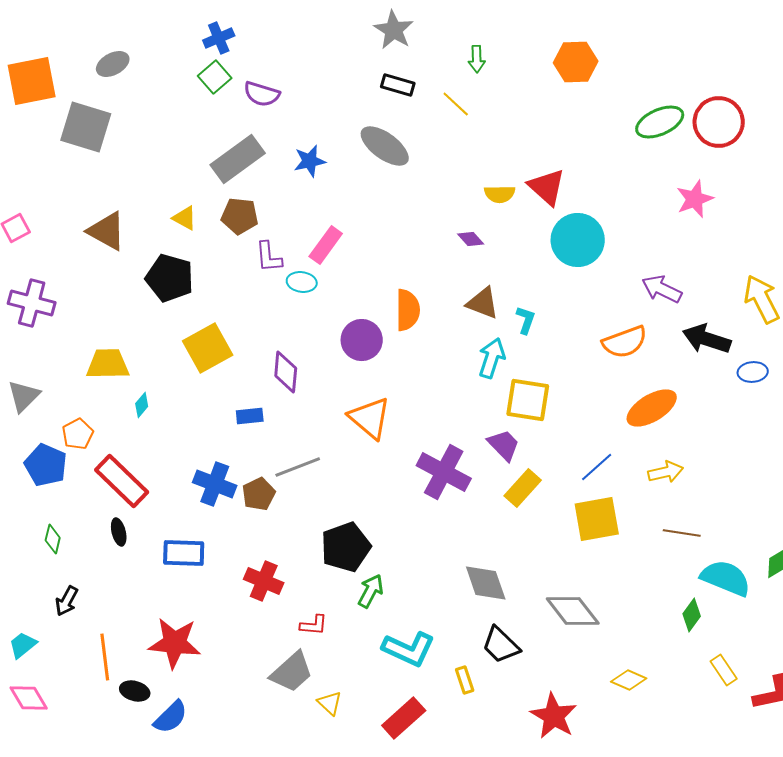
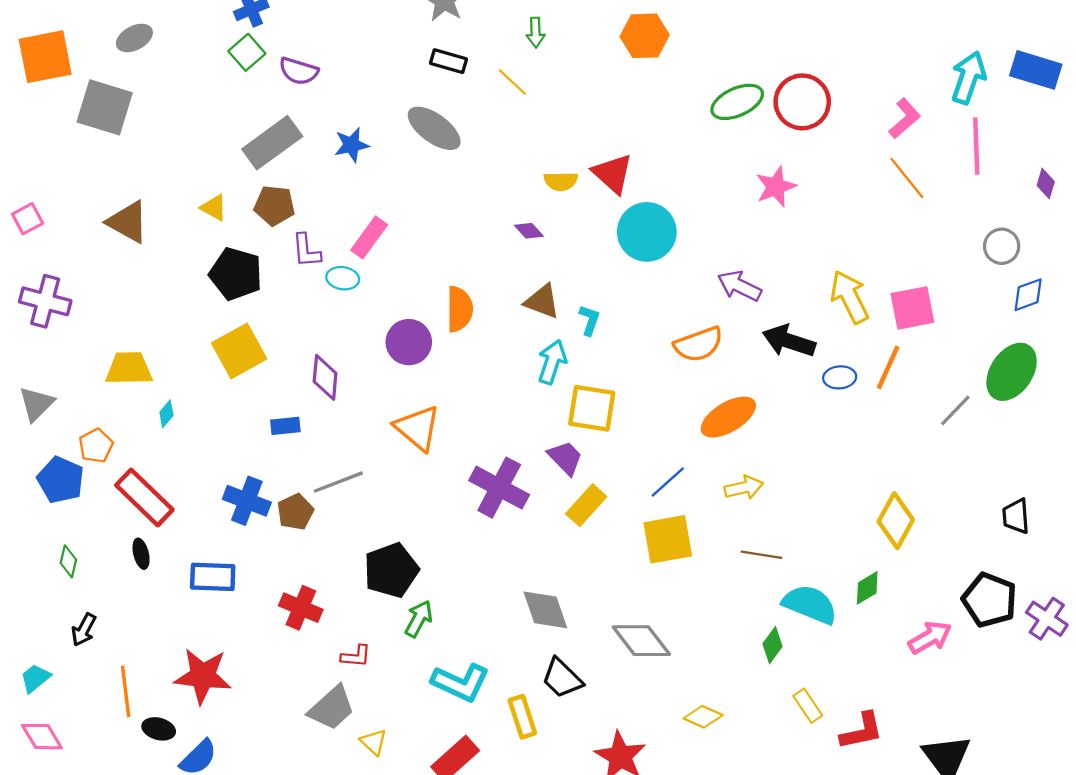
black pentagon: (170, 278) -> (236, 274), moved
yellow rectangle: (465, 680) -> (522, 717), size x1.4

